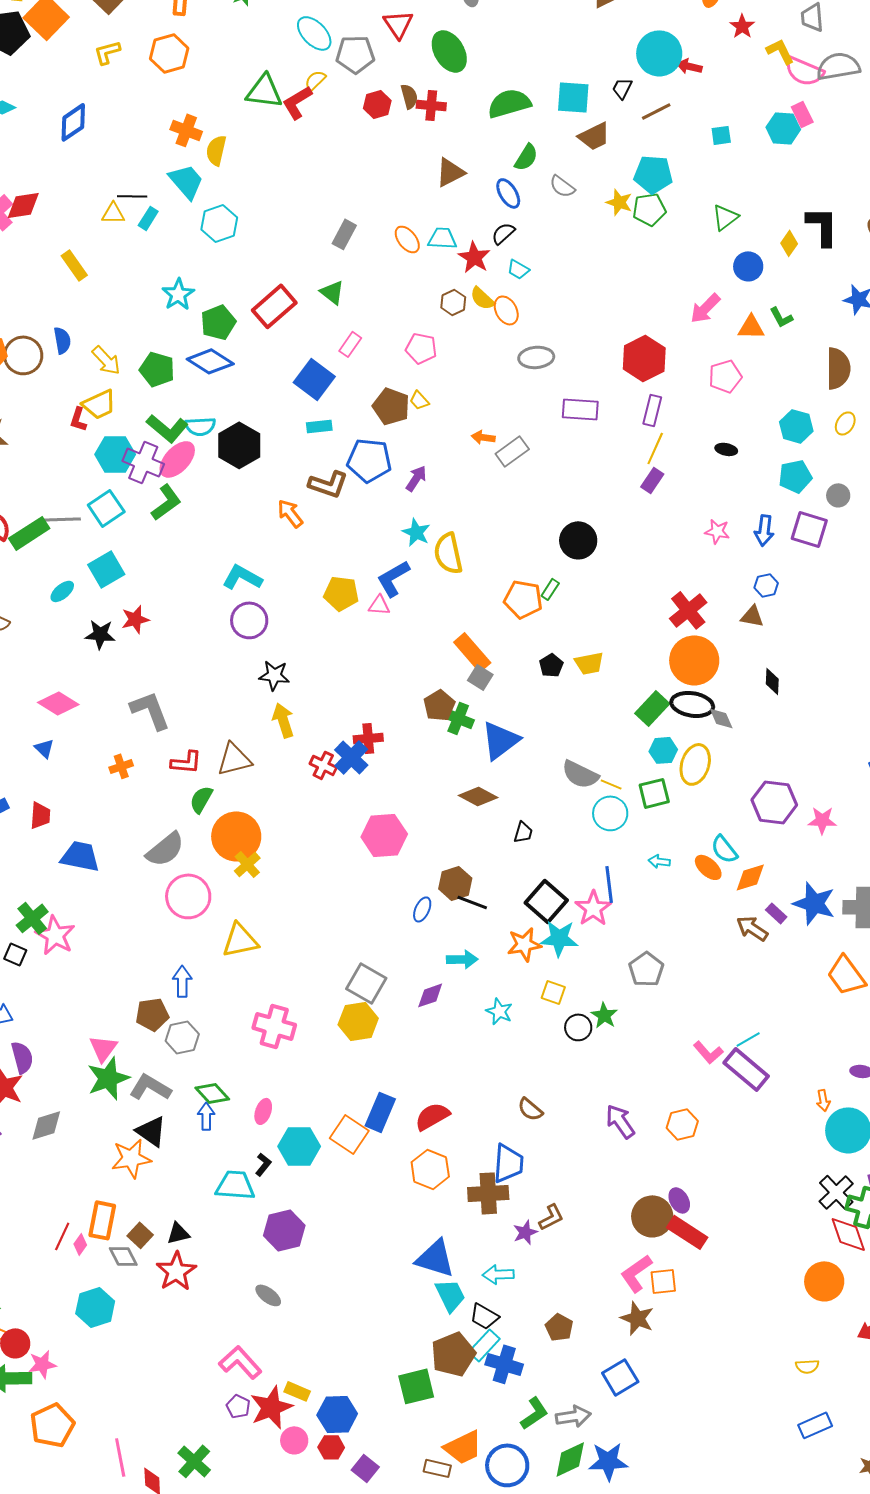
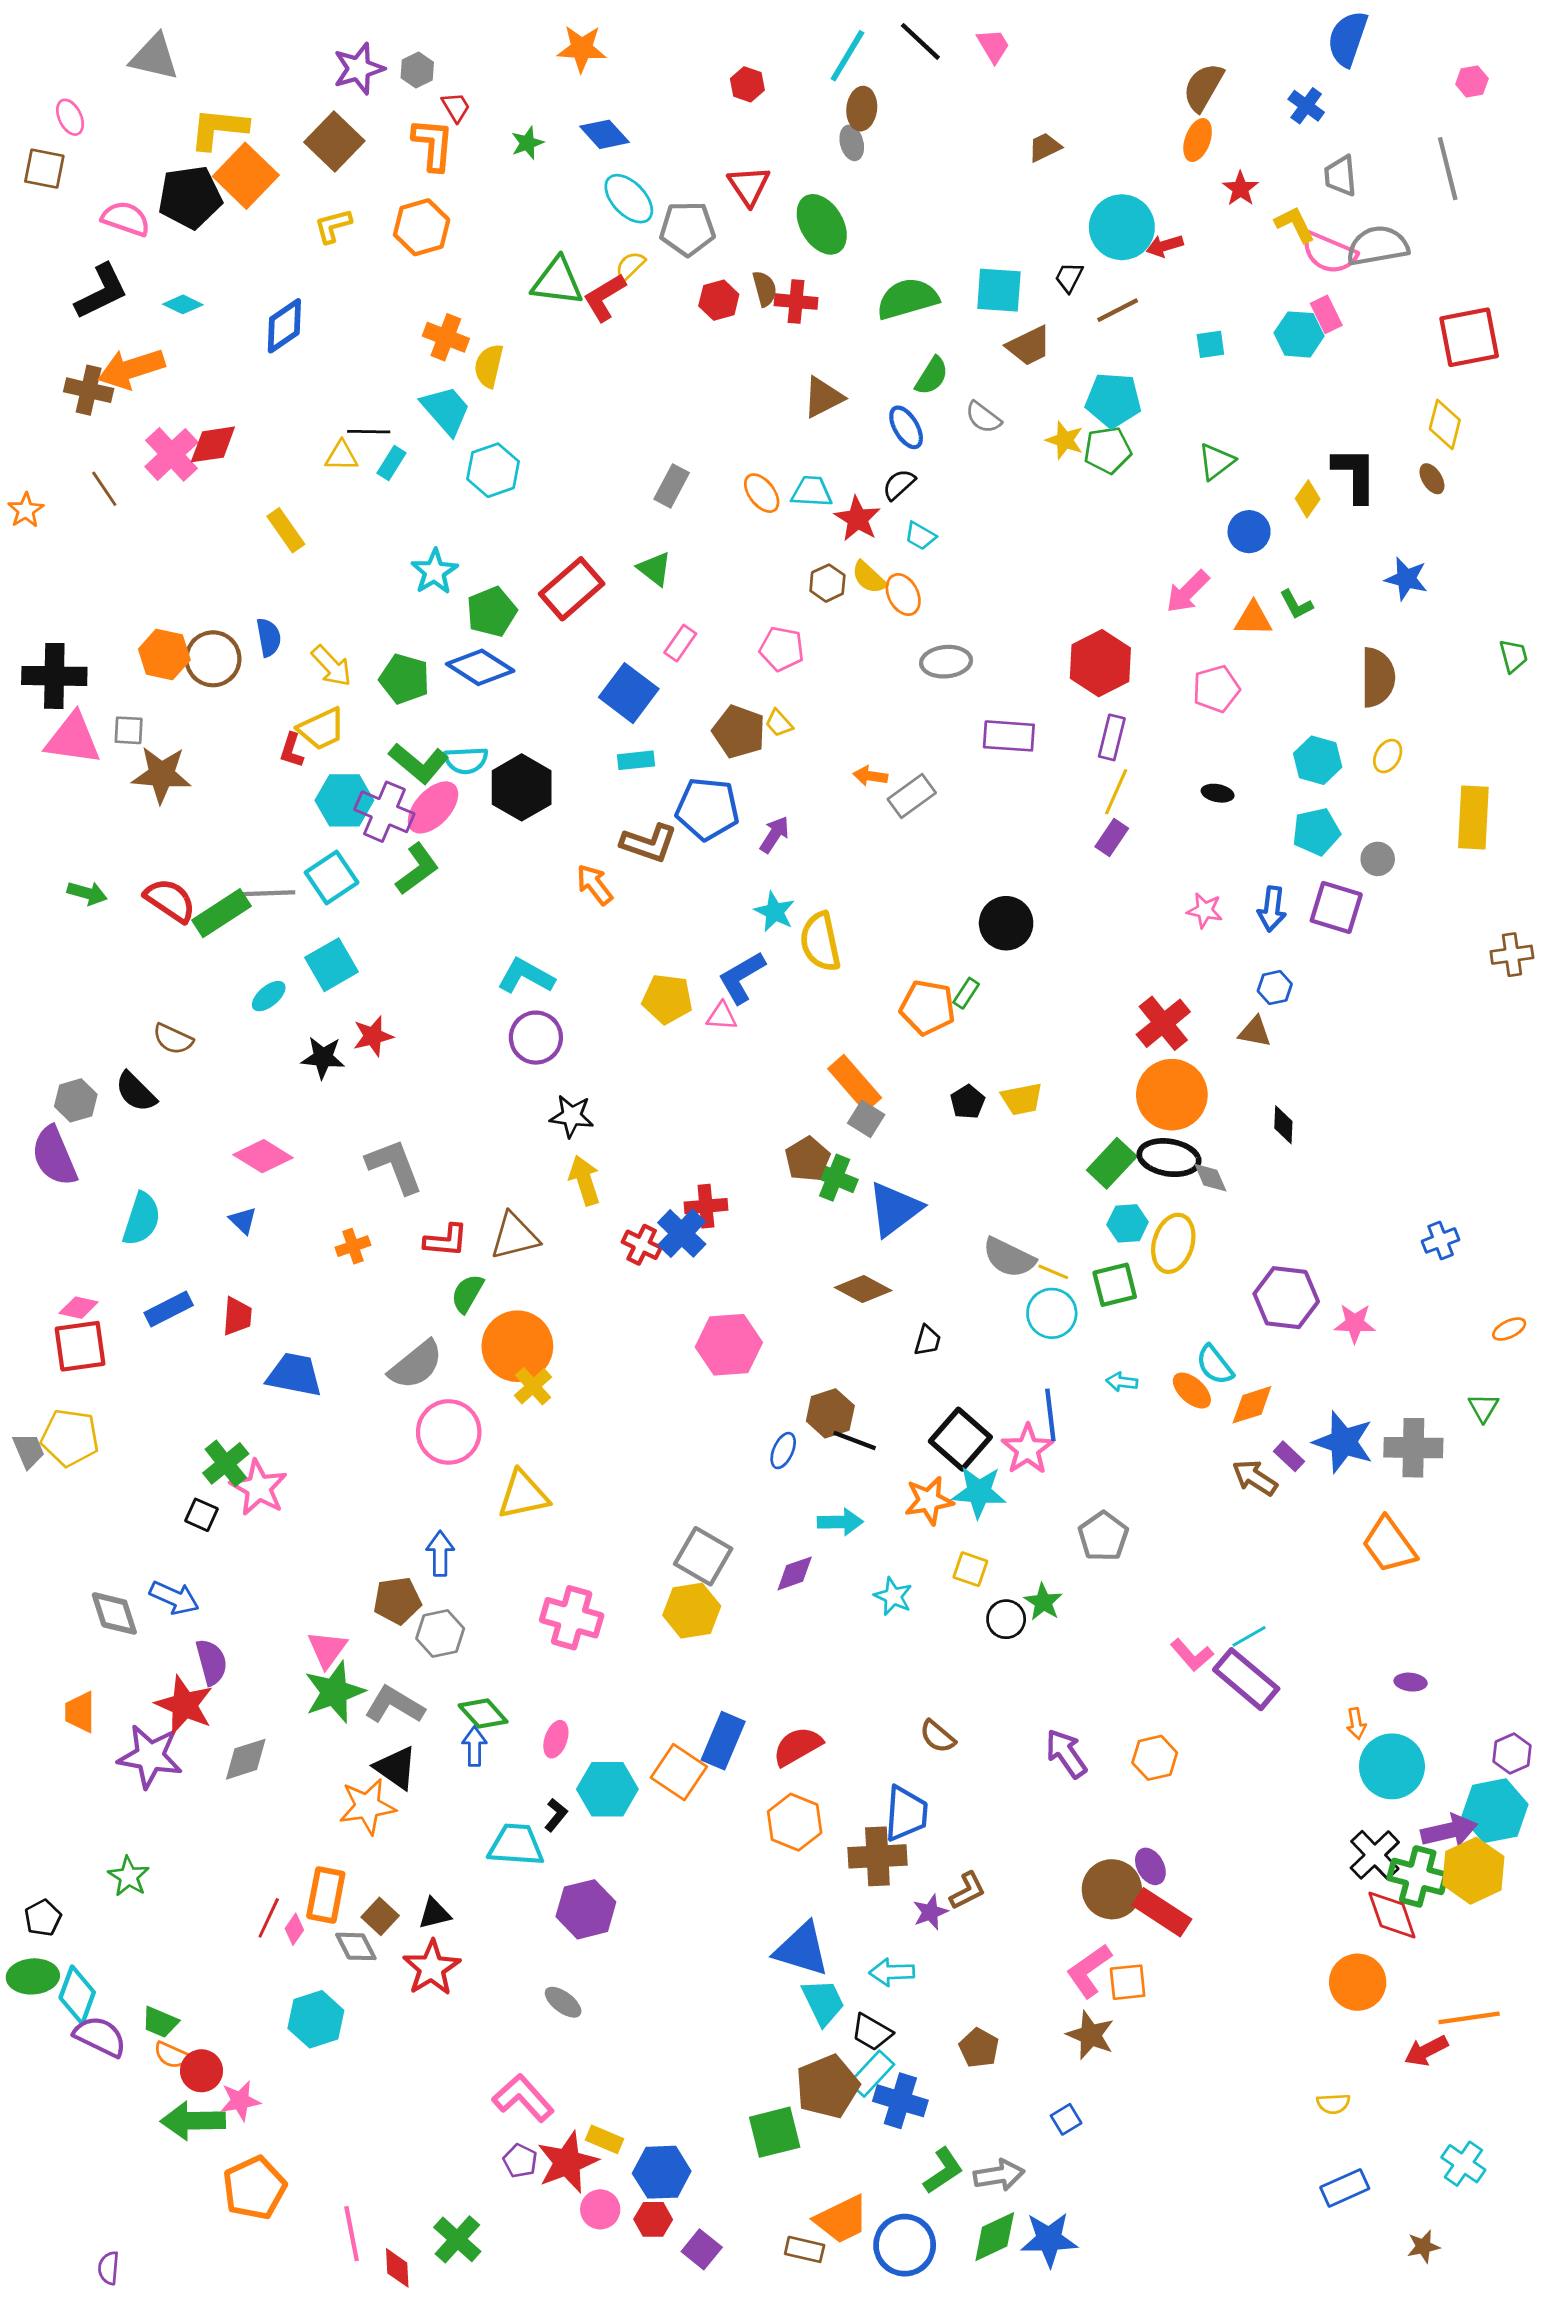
red arrow: (689, 66) -> (1165, 246), turned -30
blue square: (620, 1377) -> (1066, 2119), size x0.6

